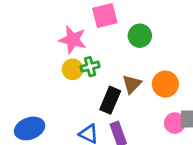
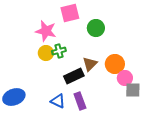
black rectangle: (110, 100) -> (74, 76), turned 42
pink circle: (175, 123) -> (125, 78), moved

